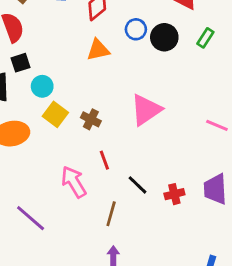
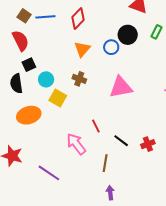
blue circle: (136, 29) -> (111, 47), moved
orange triangle: (98, 50) -> (82, 49), turned -30
pink triangle: (146, 110) -> (121, 87), turned 30
brown cross: (91, 119) -> (79, 79), moved

